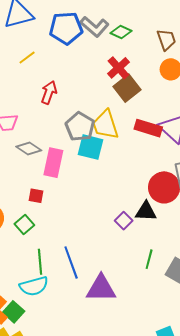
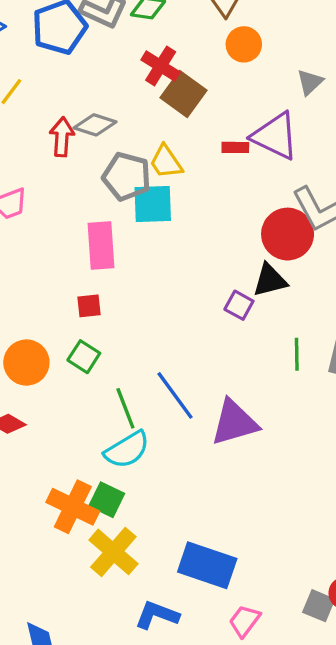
yellow trapezoid: (105, 125) -> (166, 162), size x0.7
red rectangle: (148, 128) -> (235, 147), size x0.6
gray diamond: (29, 148) -> (95, 125), moved

